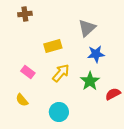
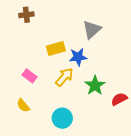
blue star: (96, 54) -> (78, 57), moved

